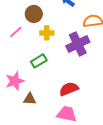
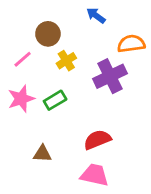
yellow cross: (47, 33) -> (66, 61), turned -32
pink star: (15, 81) -> (21, 99), moved

